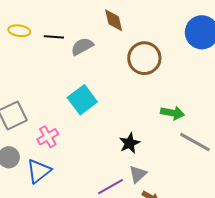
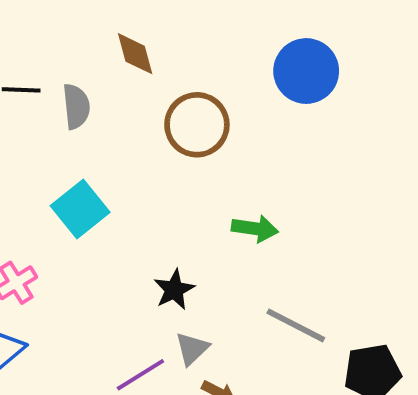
gray semicircle: (82, 46) -> (76, 106), turned 115
gray line: (195, 142) -> (296, 325), moved

